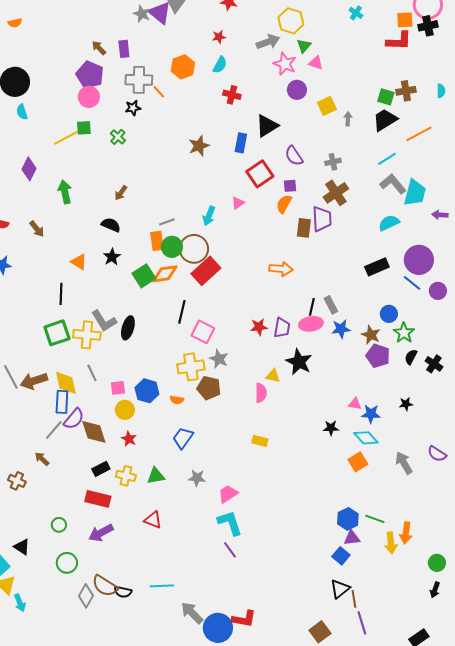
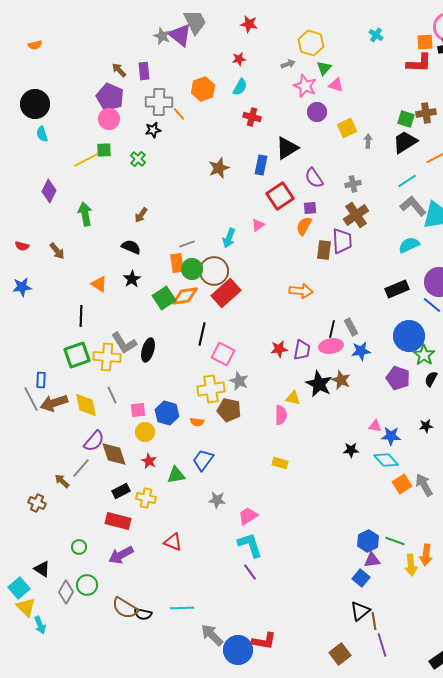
gray arrow: (268, 42) -> (288, 64), size x0.6
blue circle: (389, 314) -> (409, 336), size x1.8
brown star: (371, 335) -> (341, 380), moved
blue rectangle: (62, 402) -> (41, 380), moved, size x0.7
gray line: (54, 430) -> (81, 468), moved
orange square: (358, 462) -> (402, 484), moved
green triangle: (156, 476) -> (176, 475), moved
gray diamond: (86, 596) -> (66, 592), moved

